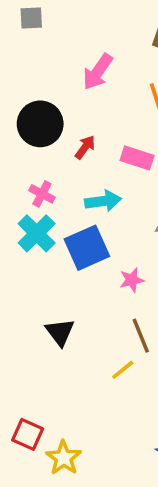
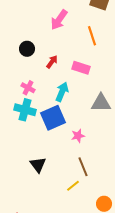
black circle: (40, 124) -> (27, 49), size x0.6
cyan arrow: (103, 201) -> (62, 92), turned -60
cyan cross: (37, 233) -> (25, 110), turned -30

